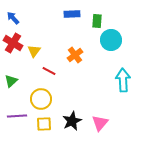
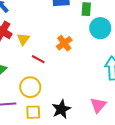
pink triangle: (100, 123) -> (98, 105), moved

